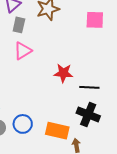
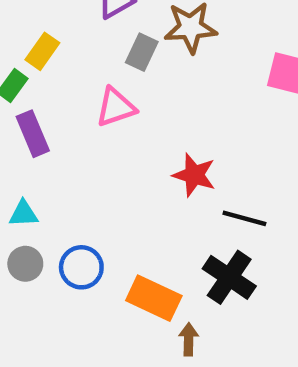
gray rectangle: (19, 25) -> (142, 52), moved

